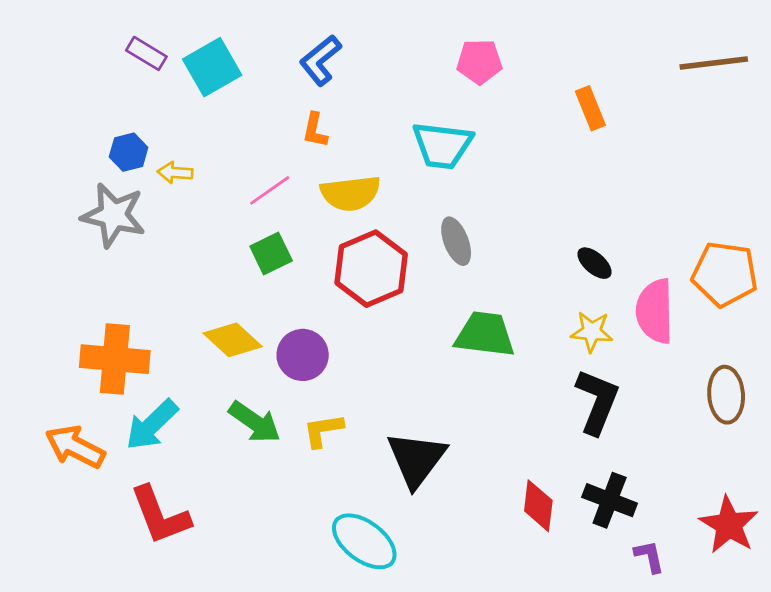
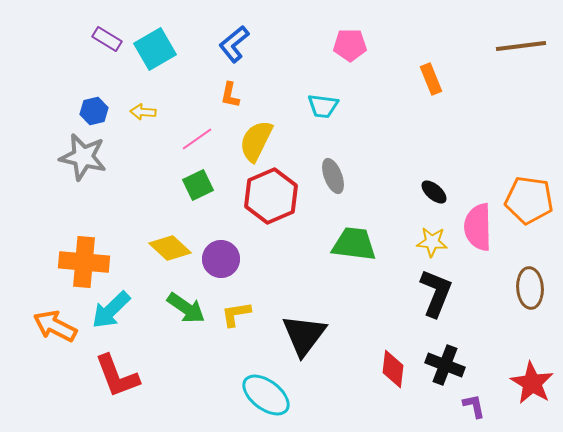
cyan trapezoid: (442, 145) -> (323, 106), size x0.7
yellow arrow: (175, 173) -> (143, 112), moved
yellow semicircle: (351, 193) -> (256, 141), turned 123

